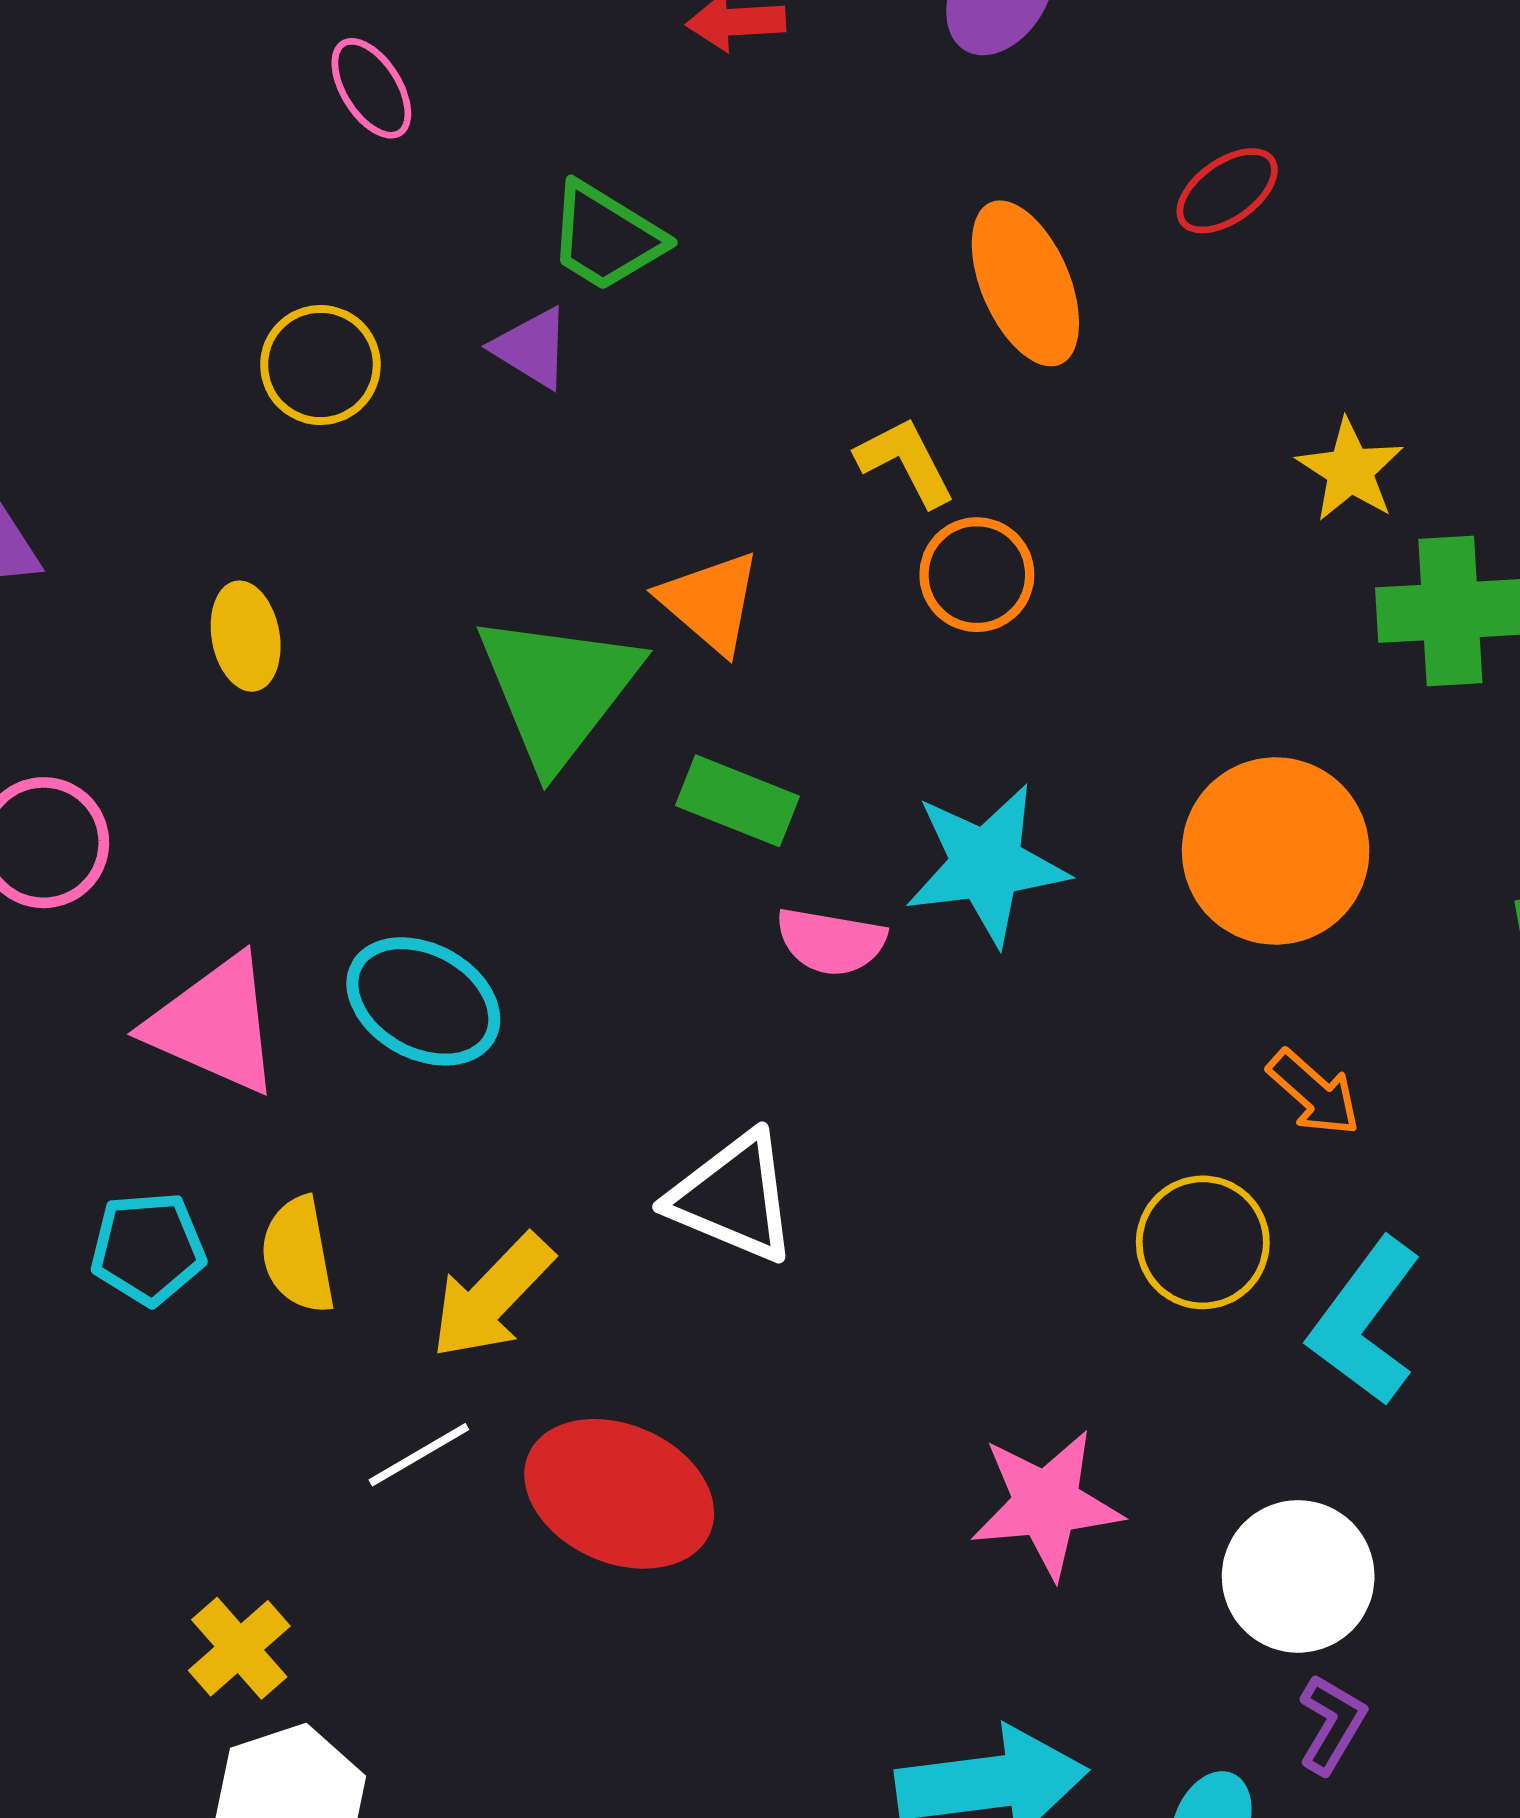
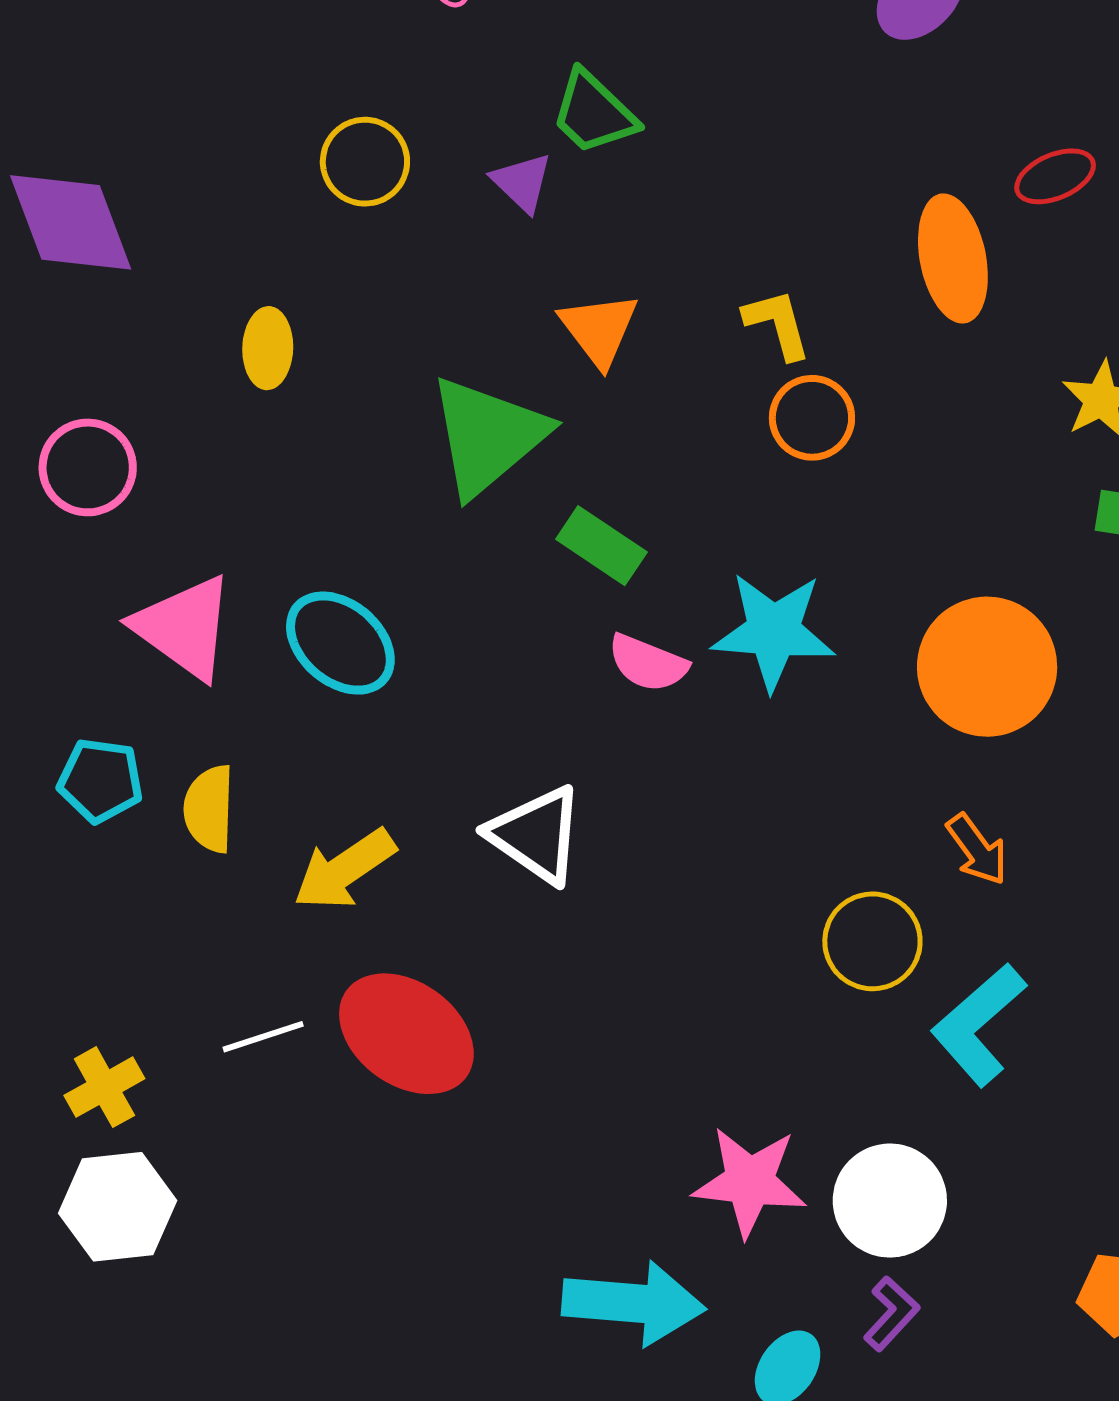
orange ellipse: (1025, 283) -> (953, 258), moved
orange triangle: (710, 602) -> (599, 329), moved
white line: (419, 1455) -> (263, 1037), moved
pink star: (1046, 1504) -> (750, 1182), moved

